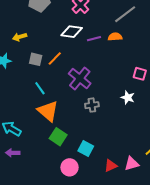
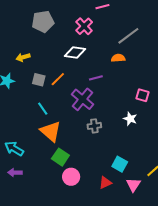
purple line: (94, 39) -> (96, 78), moved
cyan square: (86, 149) -> (120, 164), moved
pink triangle: (132, 164) -> (133, 185), turned -42
red triangle: (111, 166) -> (105, 183), moved
pink circle: (70, 167) -> (71, 177), moved

